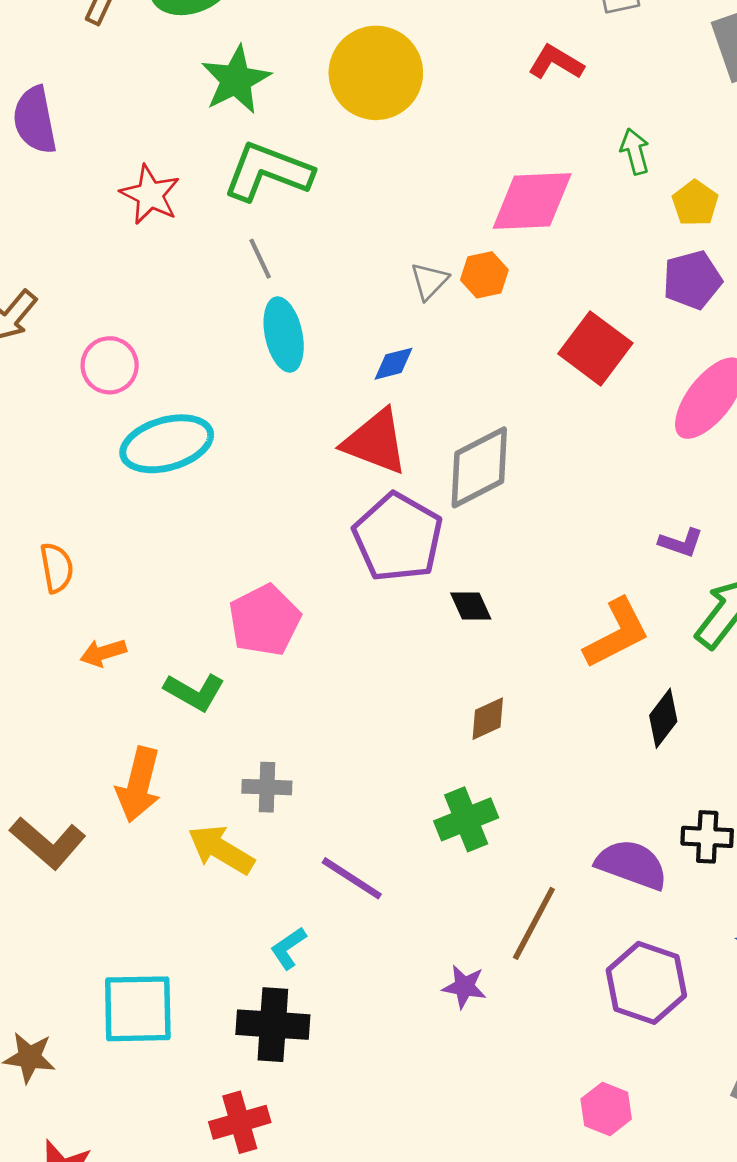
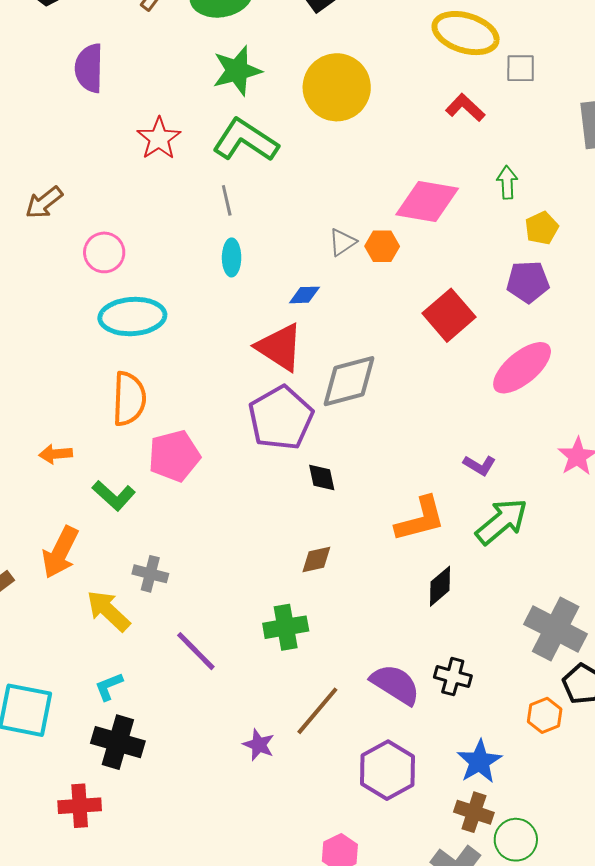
cyan ellipse: (284, 334) -> (232, 257), size x0.7
orange semicircle: (57, 568) -> (129, 399), moved, size x1.5
cyan L-shape: (288, 948) -> (109, 686), moved

